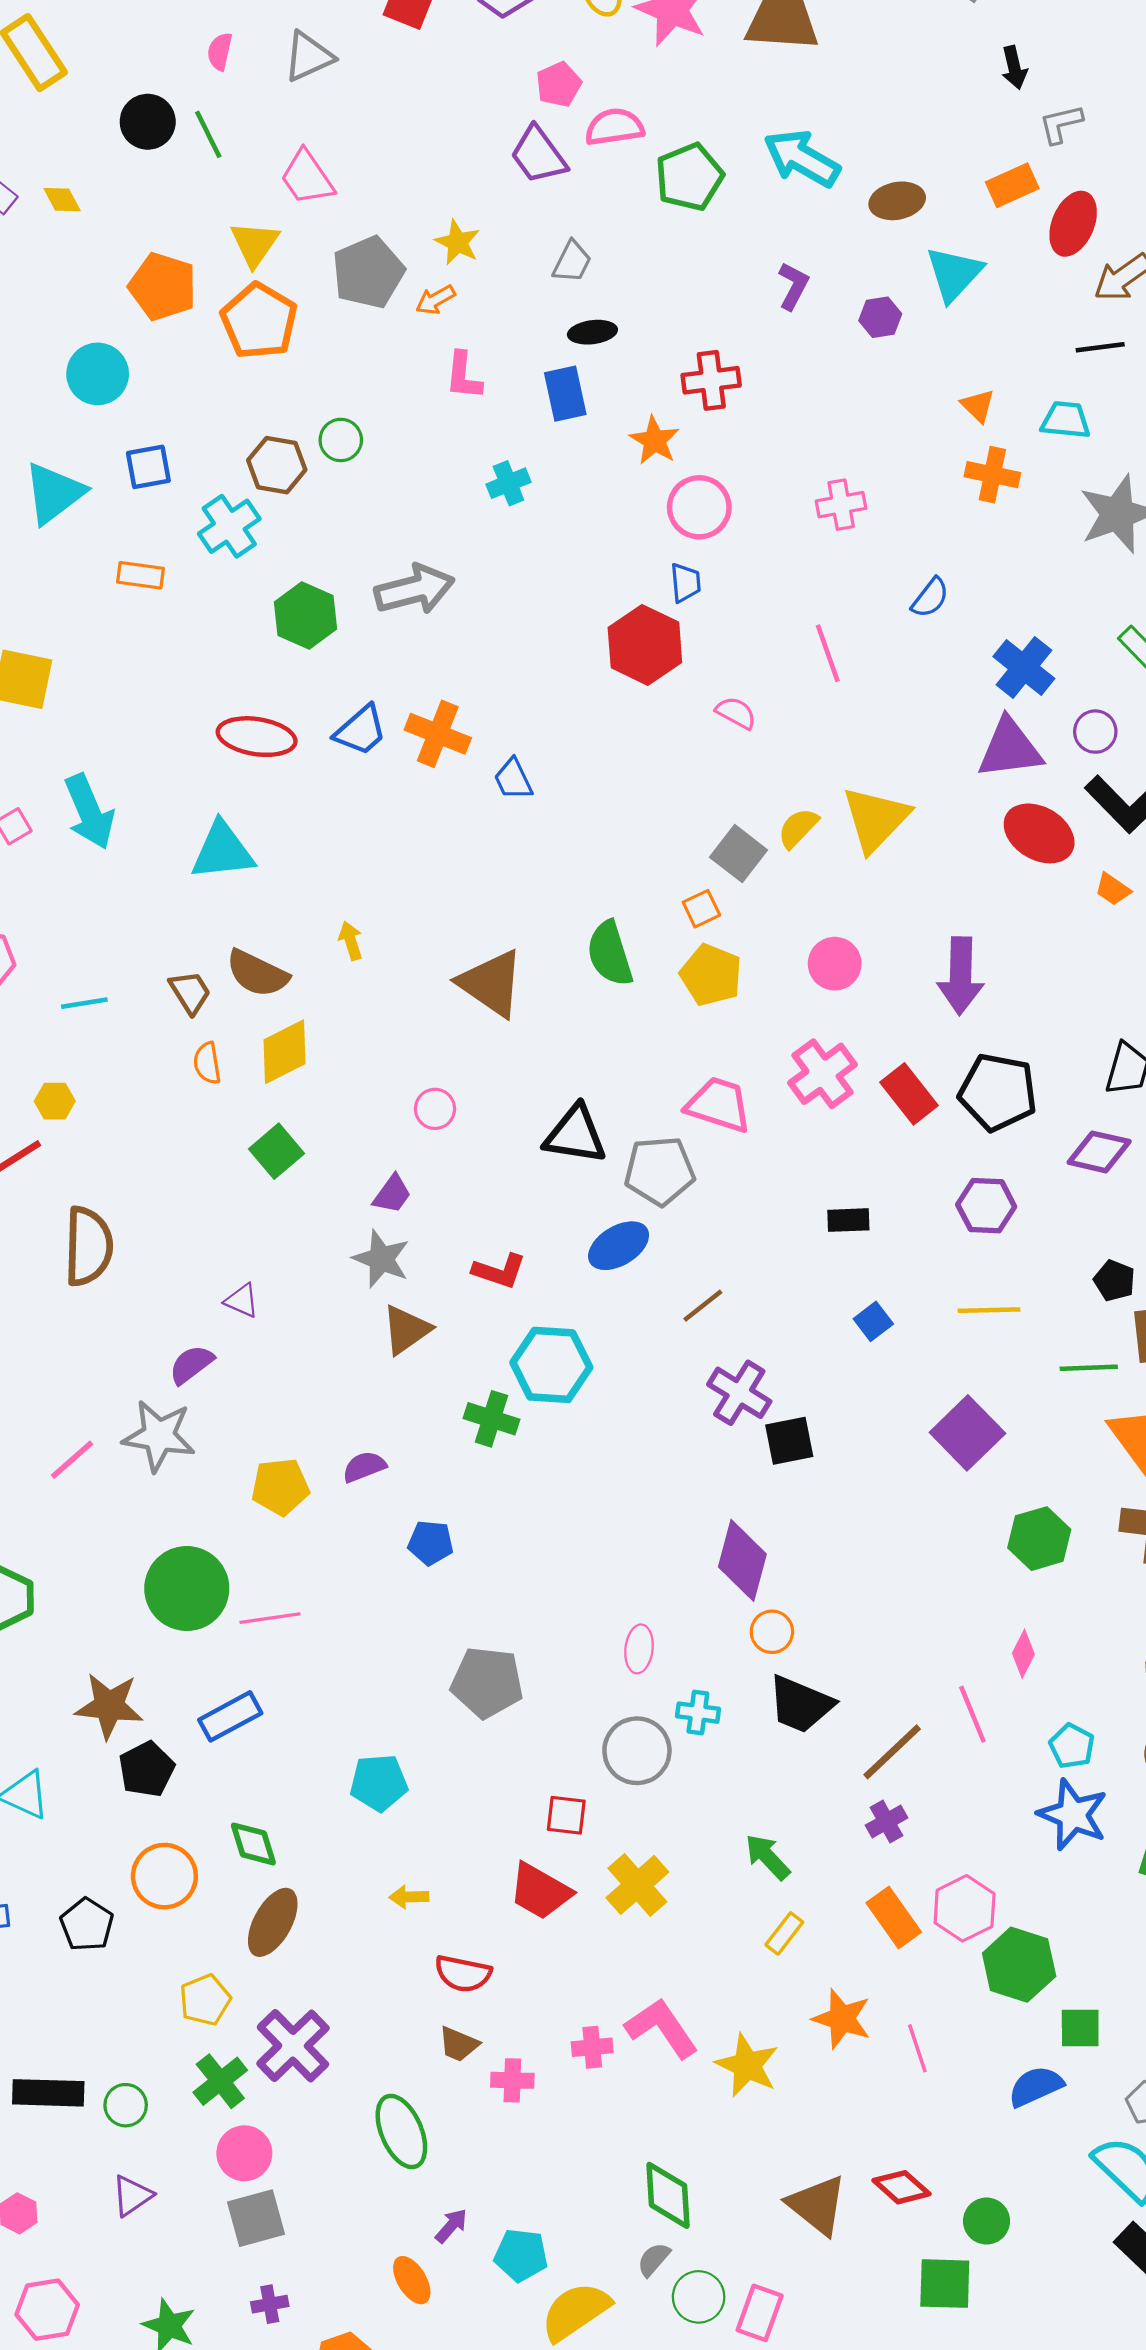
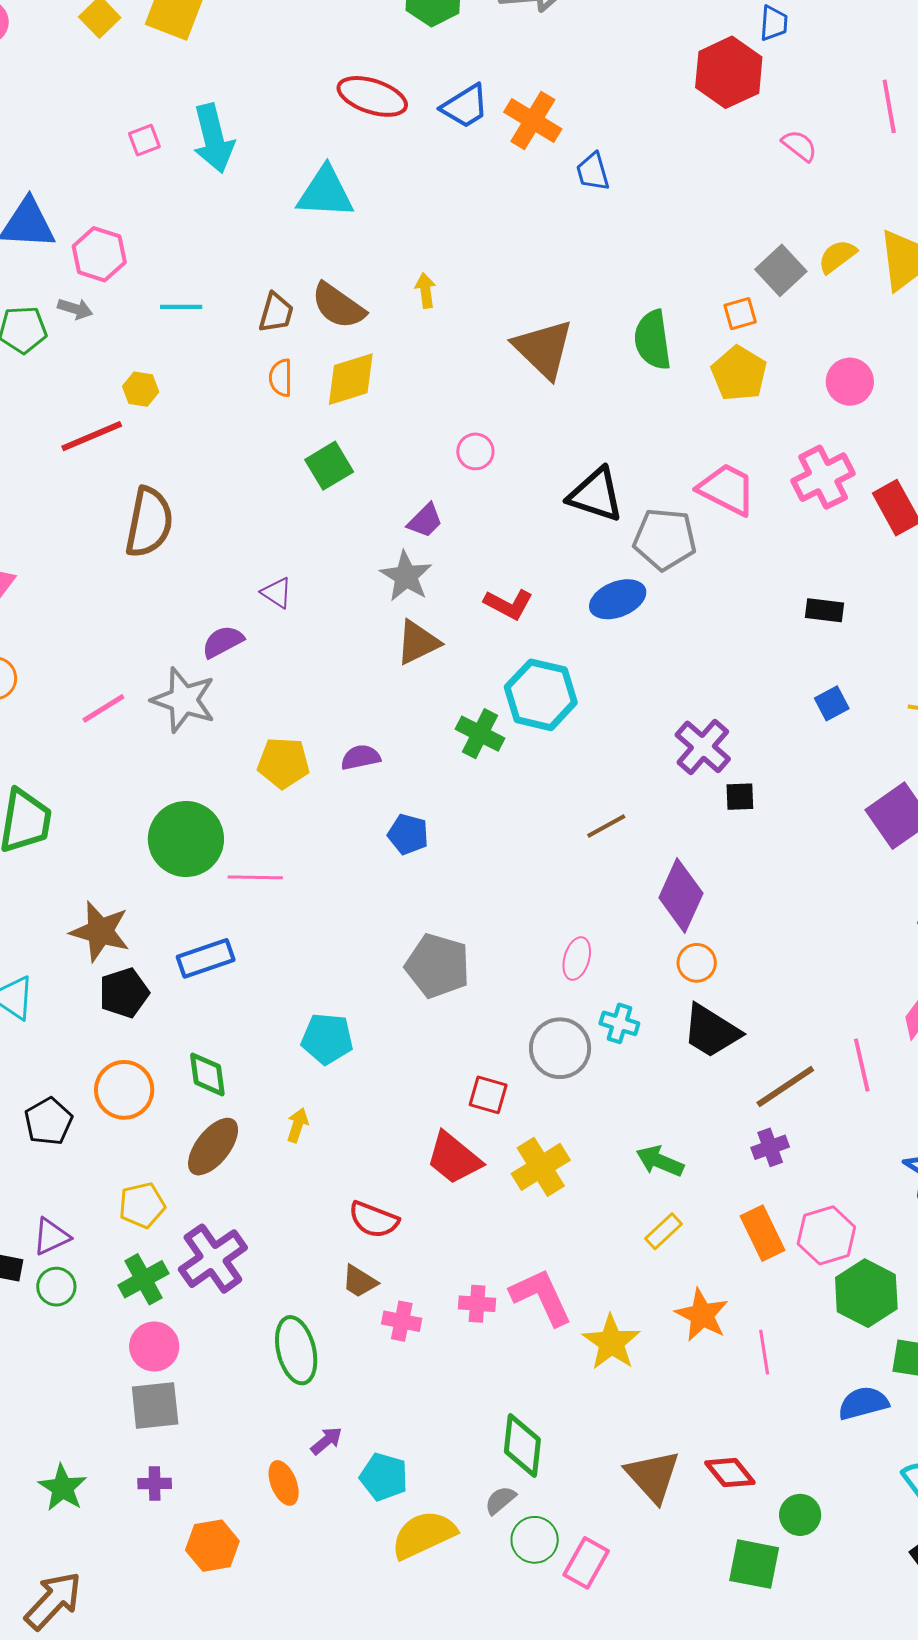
brown trapezoid: (190, 992) -> (276, 313), turned 39
brown line: (703, 1306) -> (606, 826), moved
black square: (789, 1441) -> (740, 797), size x0.7
green arrow: (768, 1857) -> (660, 1161), turned -33
yellow arrow: (409, 1897) -> (297, 1125), moved, turned 100
purple triangle: (132, 2196) -> (51, 1236), moved

